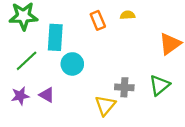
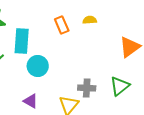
purple triangle: (47, 95) -> (31, 101), moved

